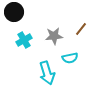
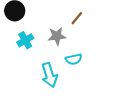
brown line: (81, 29) -> (77, 18), moved

